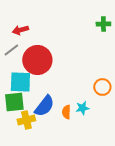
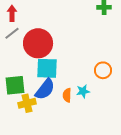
red arrow: (20, 30) -> (12, 13), moved, turned 105
cyan square: (20, 82) -> (47, 68), moved

